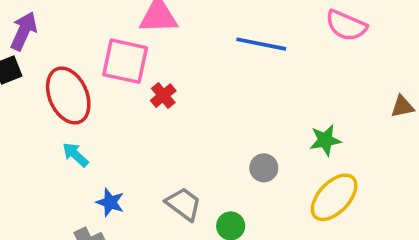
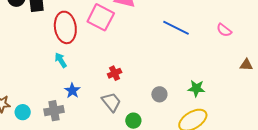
pink semicircle: (346, 26) -> (224, 30), size x0.7
red cross: (163, 96) -> (115, 73), moved
brown triangle: (402, 106) -> (246, 65), moved

